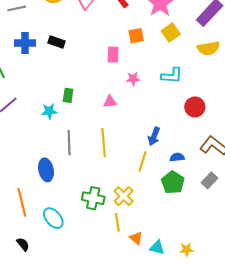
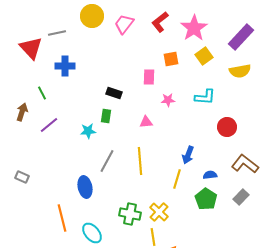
black rectangle: (56, 42) -> (114, 93), moved
gray line: (69, 143) -> (107, 161), turned 30

